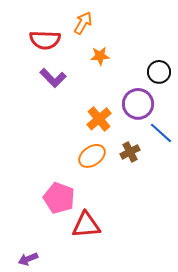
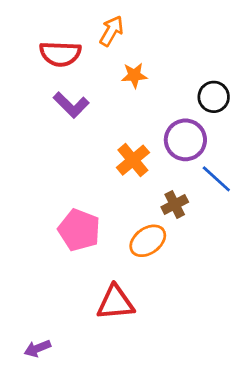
orange ellipse: (92, 156) -> (148, 241), moved
pink pentagon: (59, 198) -> (79, 230), moved

